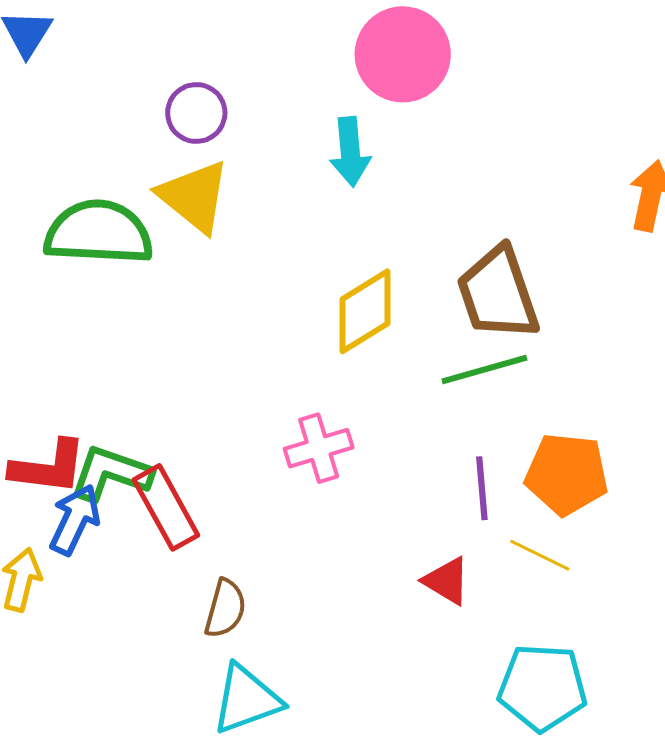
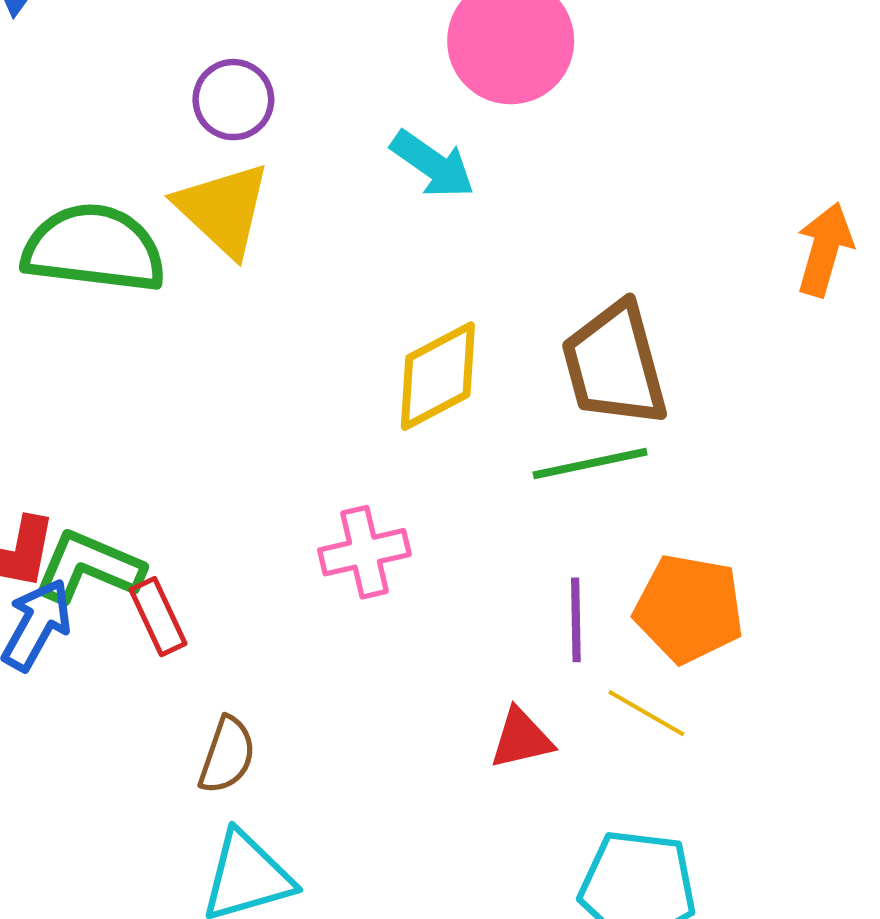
cyan arrow: (350, 152) -> (433, 164), turned -54
red rectangle: (166, 507) -> (158, 617), size x0.7
red triangle: (447, 581) -> (521, 739), turned -48

